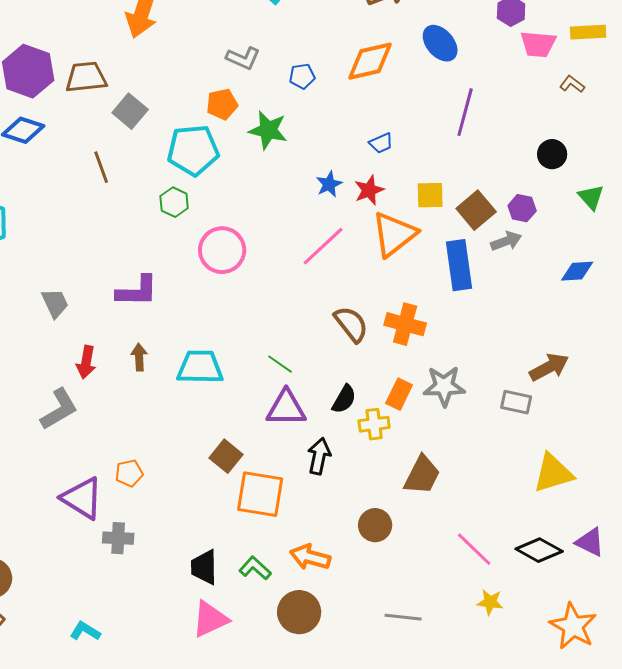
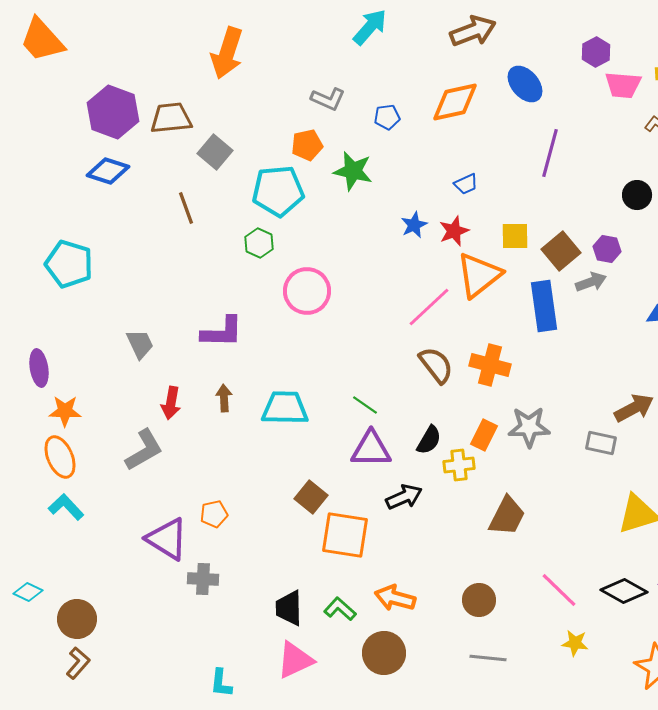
pink line: (323, 246) -> (429, 307), moved
black arrow: (319, 456) -> (404, 497), turned 54
brown circle: (375, 525) -> (479, 600), moved
cyan L-shape: (85, 631) -> (221, 683), moved, turned -116

